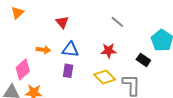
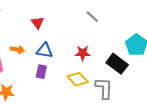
gray line: (117, 22) -> (92, 17), moved
black rectangle: (143, 60) -> (117, 64), size x1.5

